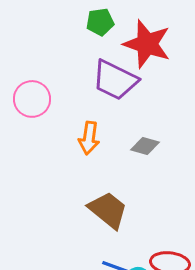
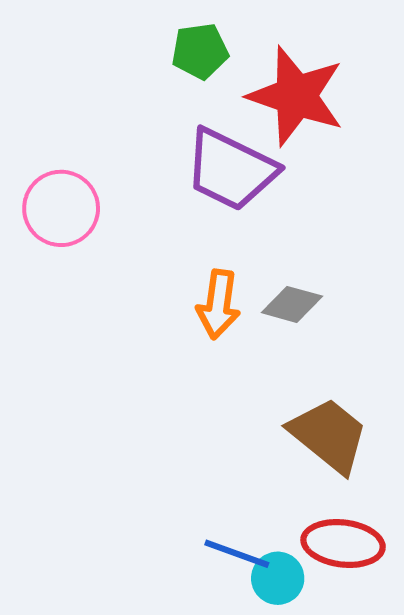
orange arrow: (89, 138) -> (218, 304), moved
brown trapezoid: (108, 210) -> (329, 435), moved

